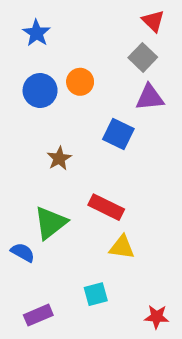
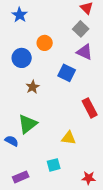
blue circle: (40, 91) -> (22, 58), moved
purple triangle: (150, 97) -> (85, 52), turned 30
red rectangle: (106, 207) -> (90, 108), moved, turned 36

